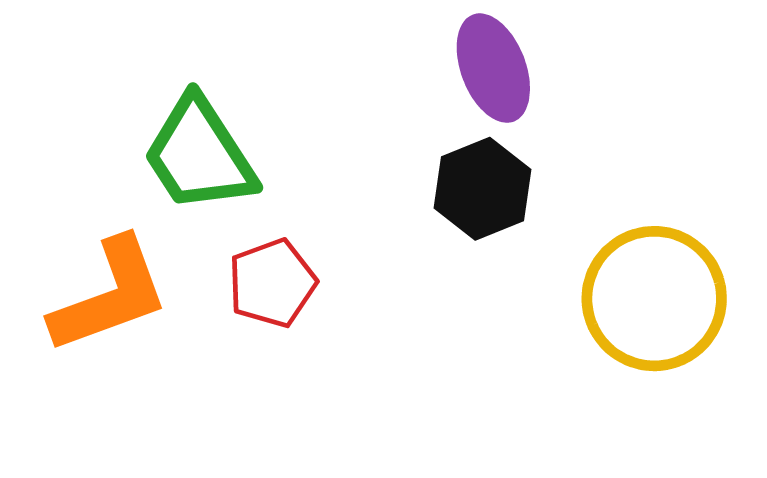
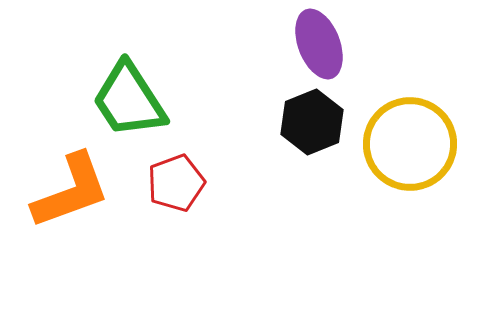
yellow circle: (654, 299) -> (410, 144), moved

